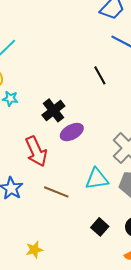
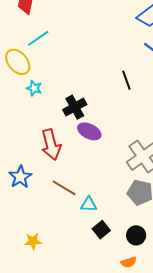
purple ellipse: (72, 132) -> (89, 131), turned 45
cyan triangle: (97, 179) -> (89, 204), moved, size x0.7

